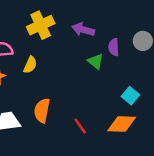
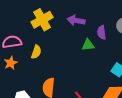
green triangle: (96, 61) -> (88, 45), turned -40

